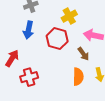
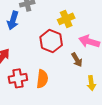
blue arrow: (29, 30) -> (13, 20), moved
orange semicircle: (78, 77) -> (42, 79), moved

